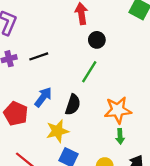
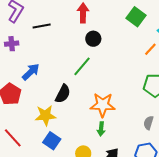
black line: (39, 56) -> (42, 26), moved
blue arrow: (43, 97) -> (31, 72), moved

